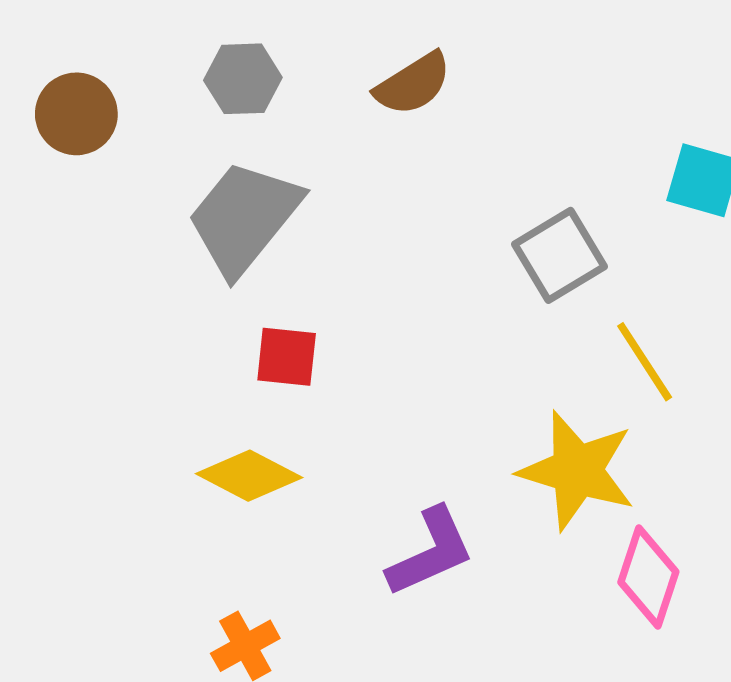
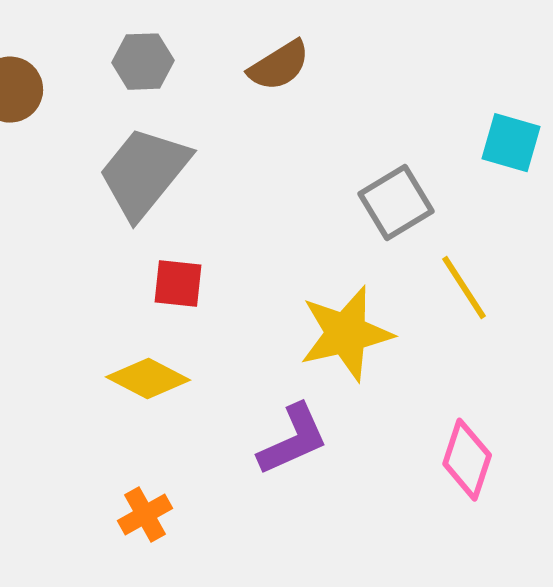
yellow star: (577, 471) -> (346, 334), moved, turned -30

